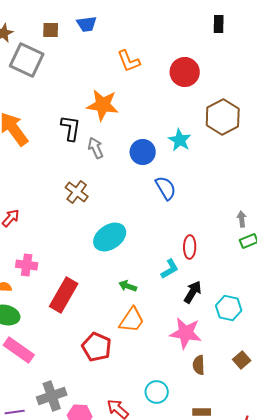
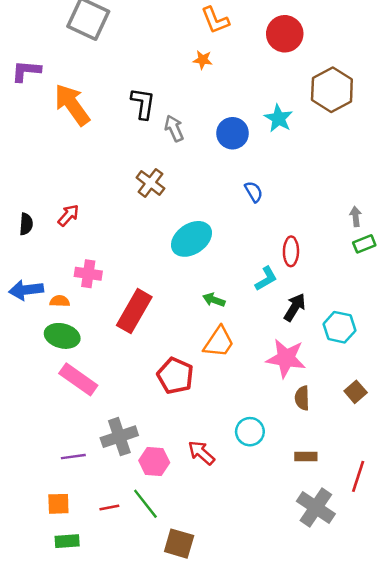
orange star: (103, 105) -> (203, 60), moved, size x0.5
blue semicircle: (166, 188) -> (254, 192), moved, size x0.7

